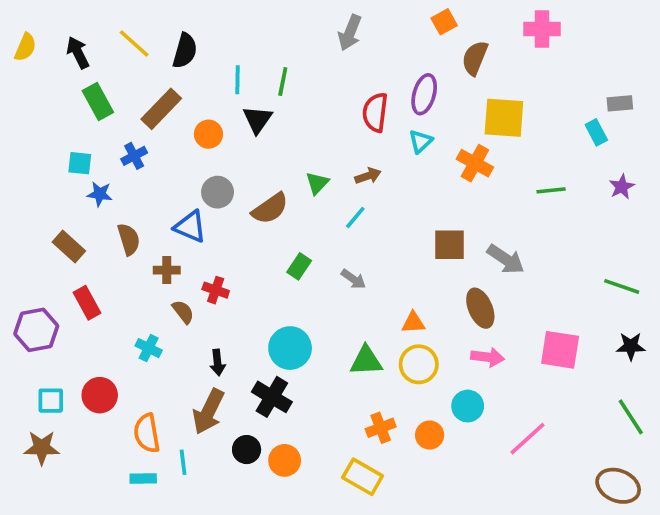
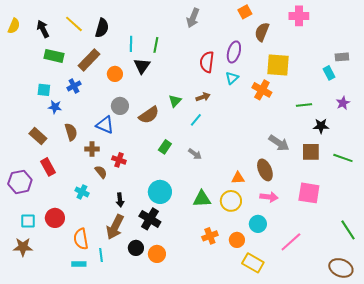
green rectangle: (98, 102) -> (54, 56), turned -48
brown square: (450, 245) -> (311, 152), moved
orange triangle: (413, 323) -> (238, 178), moved
black star: (631, 346) -> (321, 126), moved
yellow rectangle: (363, 477) -> (253, 263), moved

